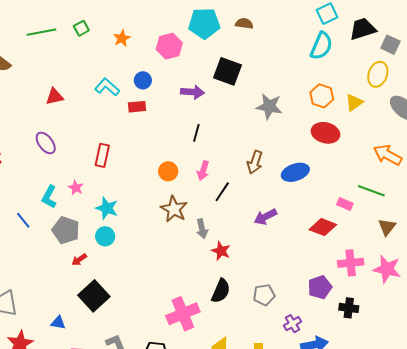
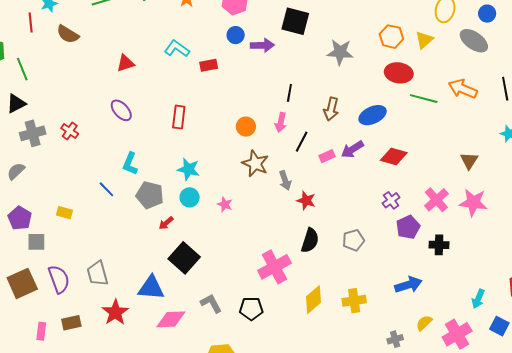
blue circle: (143, 80) -> (236, 35), moved
black line: (196, 133) -> (289, 93), moved
pink star: (76, 188) -> (225, 204), moved
green line: (371, 191) -> (424, 99), moved
pink rectangle: (345, 204) -> (327, 156), moved, turned -42
purple arrow: (265, 217) -> (352, 149), moved
red diamond: (323, 227) -> (394, 156), moved
pink cross: (351, 263) -> (436, 200), turned -30
blue triangle: (58, 323) -> (151, 288), size x1.8
purple cross: (292, 324) -> (391, 200), moved

